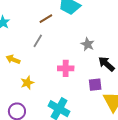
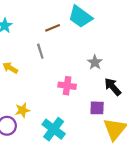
gray line: (38, 41) -> (40, 51), turned -56
yellow star: (27, 83) -> (22, 110), moved

